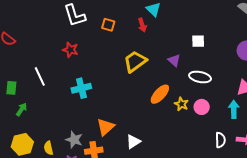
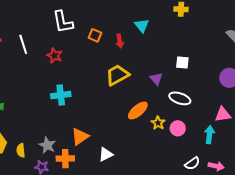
red arrow: (142, 25) -> (120, 41), moved
white line: (40, 76) -> (23, 44), moved
white semicircle: (220, 140) -> (192, 163), turned 49

